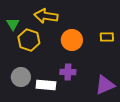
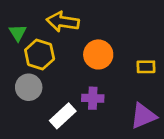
yellow rectangle: (107, 37) -> (146, 67), moved
gray circle: (21, 77) -> (29, 87), moved
white rectangle: (46, 85) -> (63, 116), turned -48

